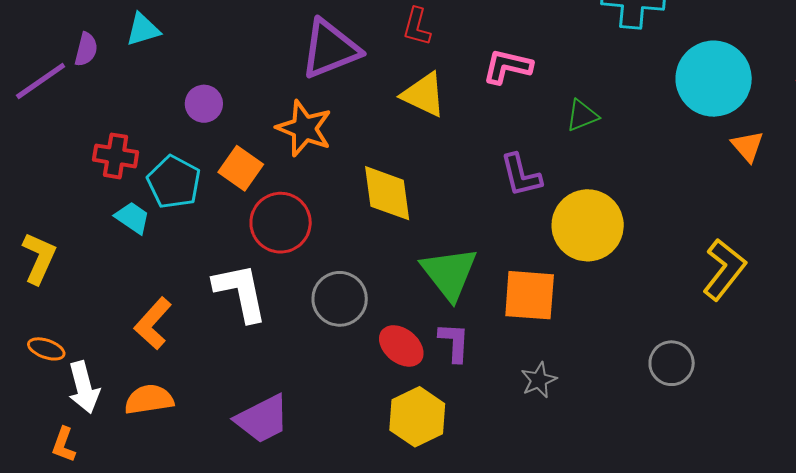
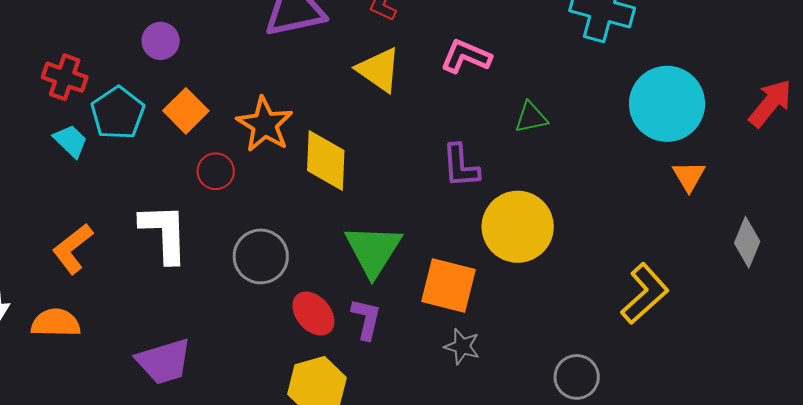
orange star: (304, 128) -> (265, 124), moved
red circle: (281, 223) -> (216, 171), size x0.6
gray star: (539, 380) -> (462, 346), moved, turned 30

